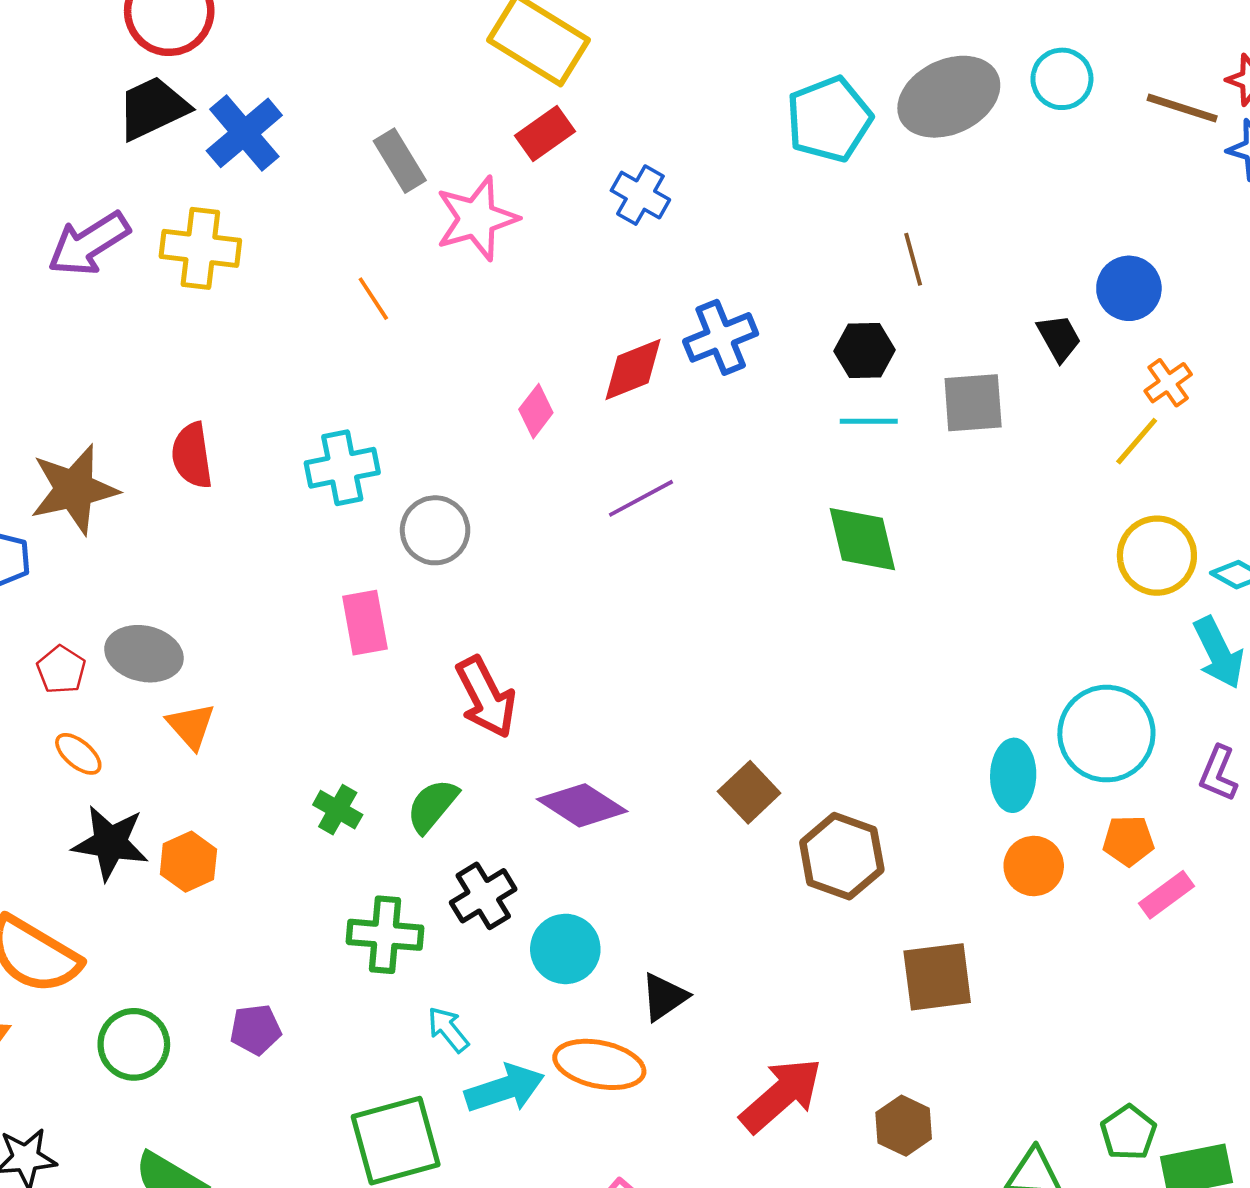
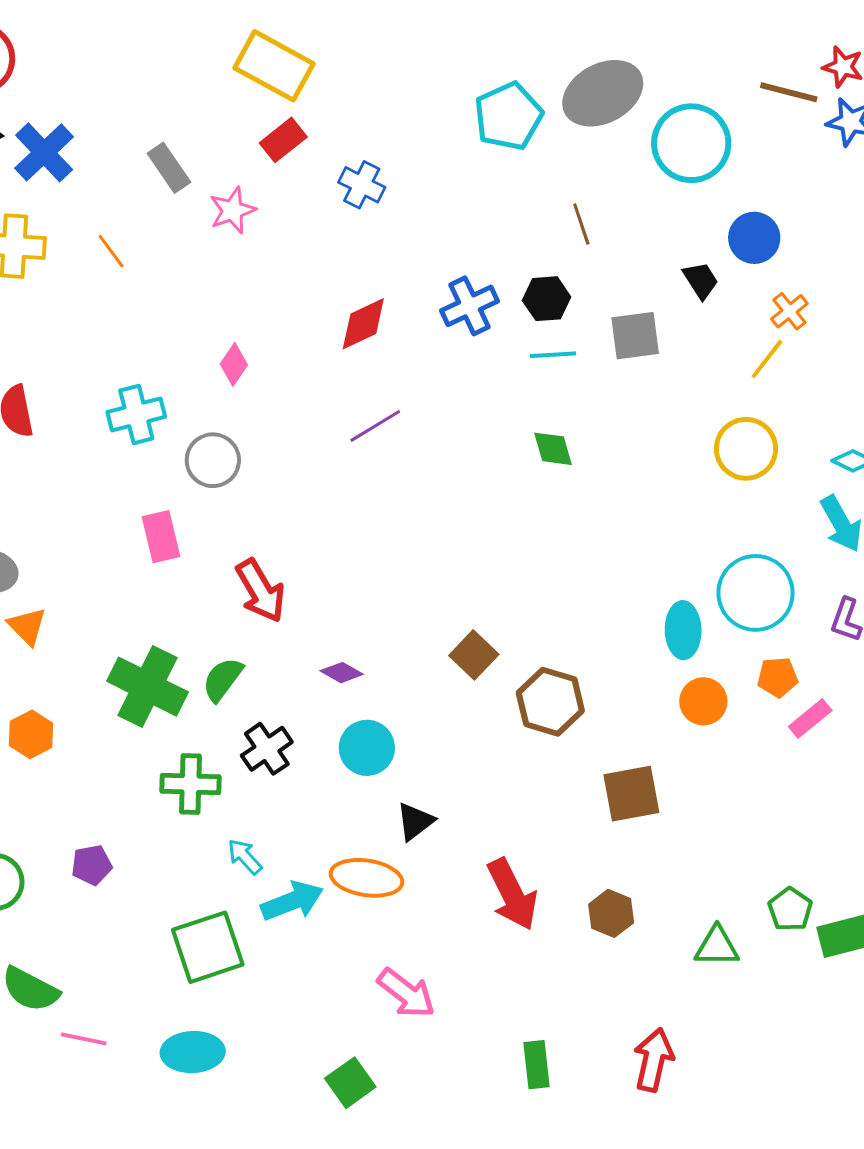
cyan circle: (1062, 79) -> (691, 143), moved, size x1.6
pink star: (477, 218) -> (232, 210), size x0.7
orange line: (373, 299) -> (111, 251), moved
blue cross: (721, 337) -> (469, 306), moved
pink diamond: (536, 411) -> (234, 364), moved
green diamond: (862, 539) -> (553, 449), size x0.7
yellow circle: (1157, 556) -> (746, 449), moved
purple diamond: (582, 805) -> (342, 673), size x0.6
green cross: (338, 810) -> (147, 687), size x2.0
cyan circle: (565, 949) -> (367, 748), moved
red arrow: (781, 1095) -> (512, 894), turned 108

